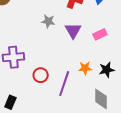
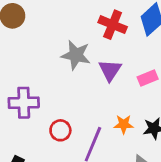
gray star: (48, 21) -> (76, 55), size x1.5

